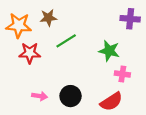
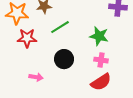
pink cross: (122, 74) -> (101, 60), moved
black circle: (71, 96) -> (64, 59), moved

